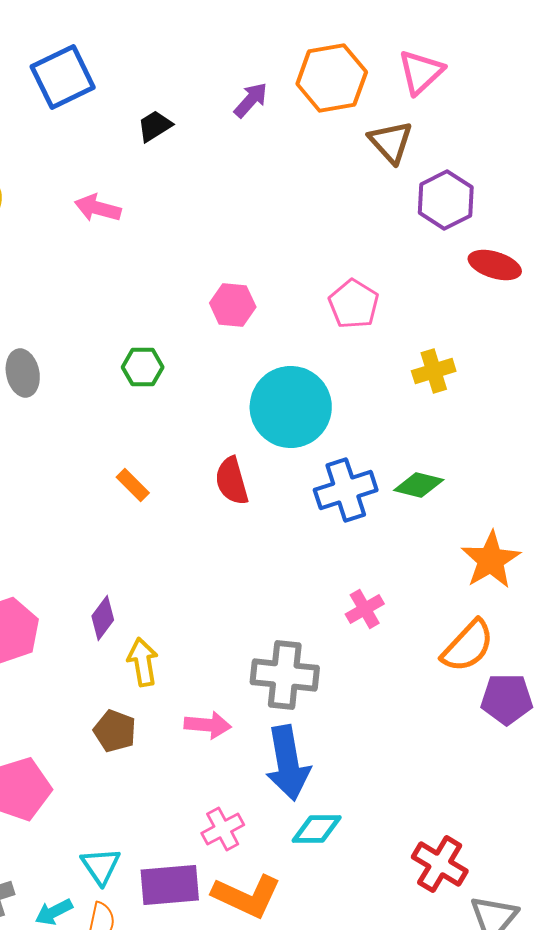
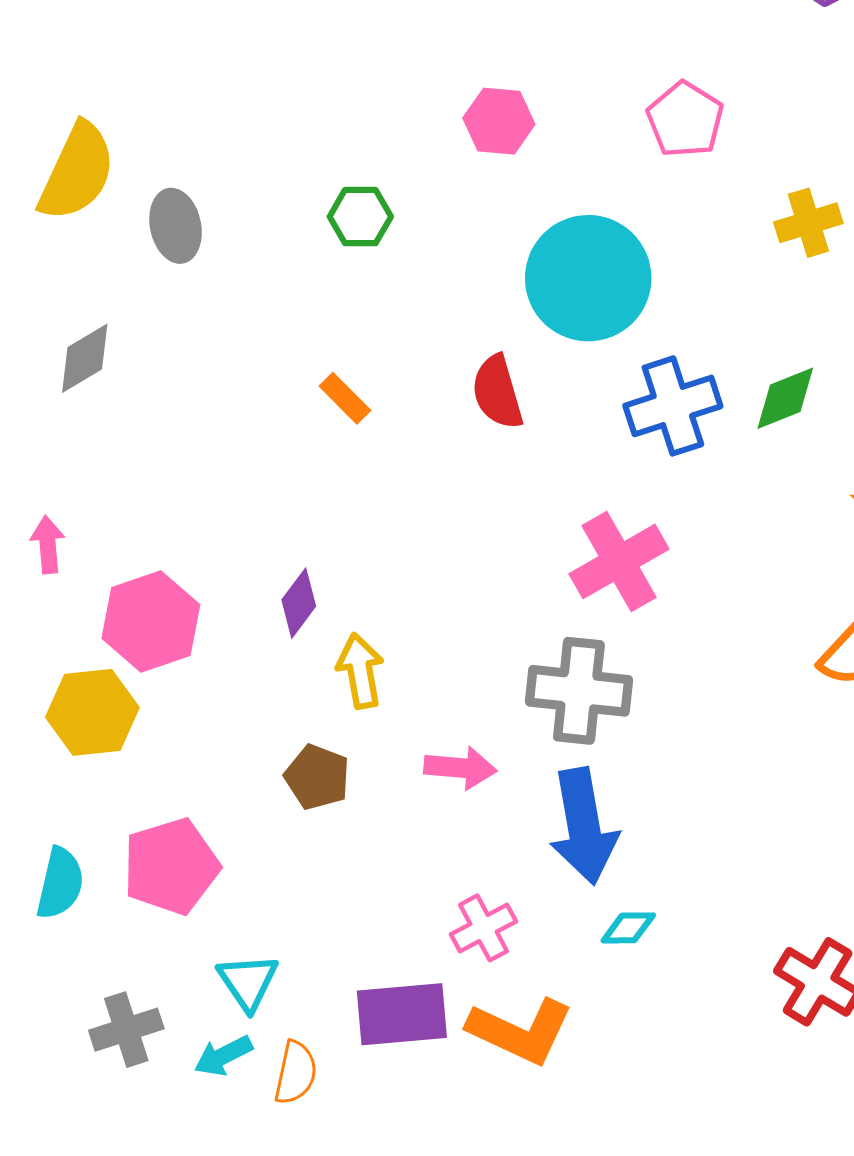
green diamond: (419, 485) -> (785, 398), turned -36
pink cross: (365, 609) -> (619, 561), moved, size x1.6
cyan diamond: (317, 829) -> (628, 928), size x0.7
cyan triangle: (101, 866) -> (248, 982), moved

